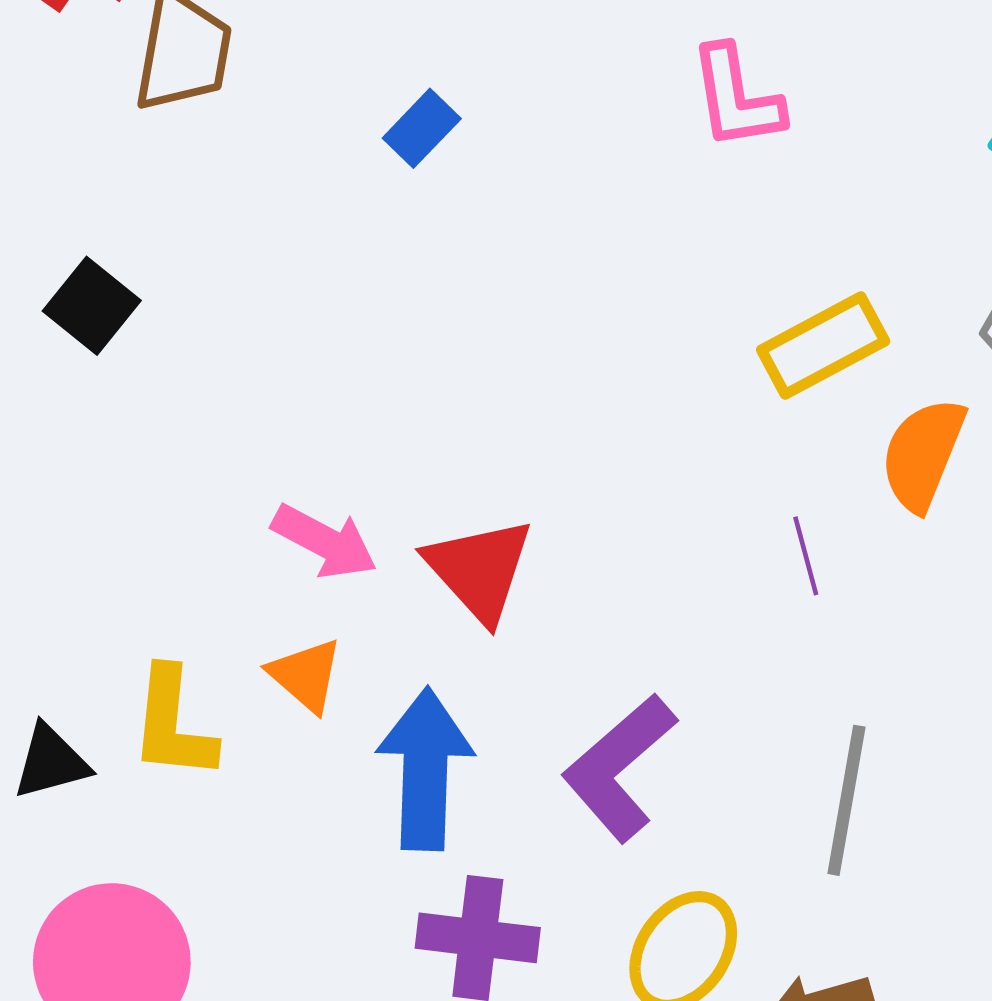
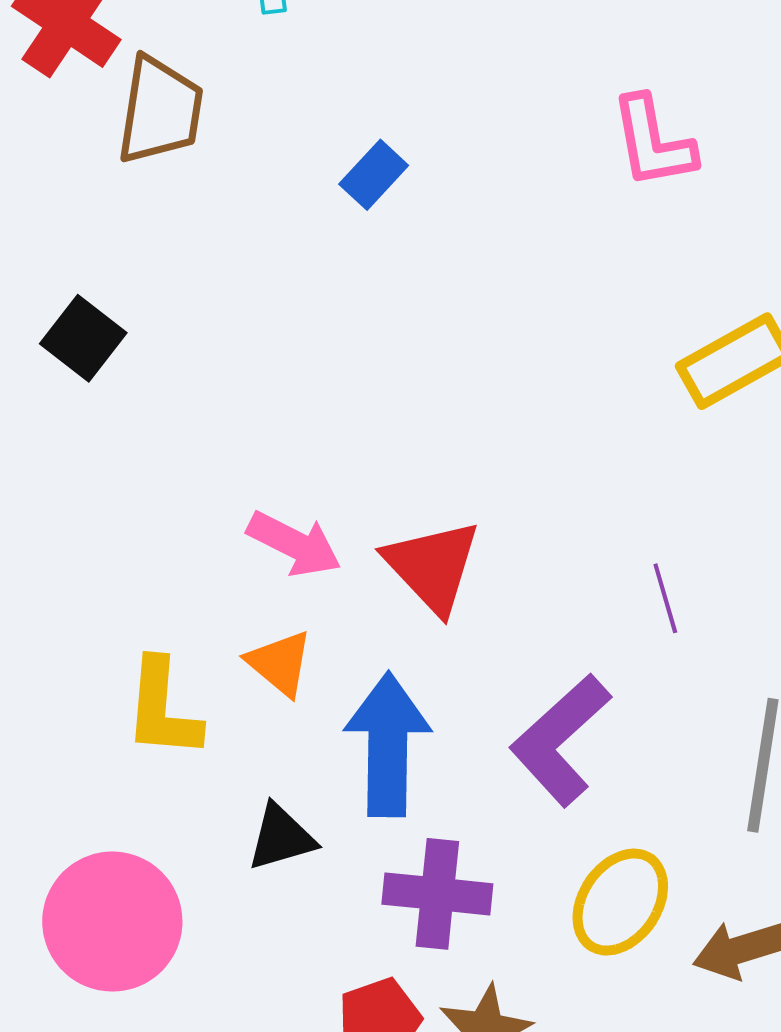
purple line: (806, 556) -> (665, 598), moved
black triangle: (51, 762) -> (281, 837), moved

